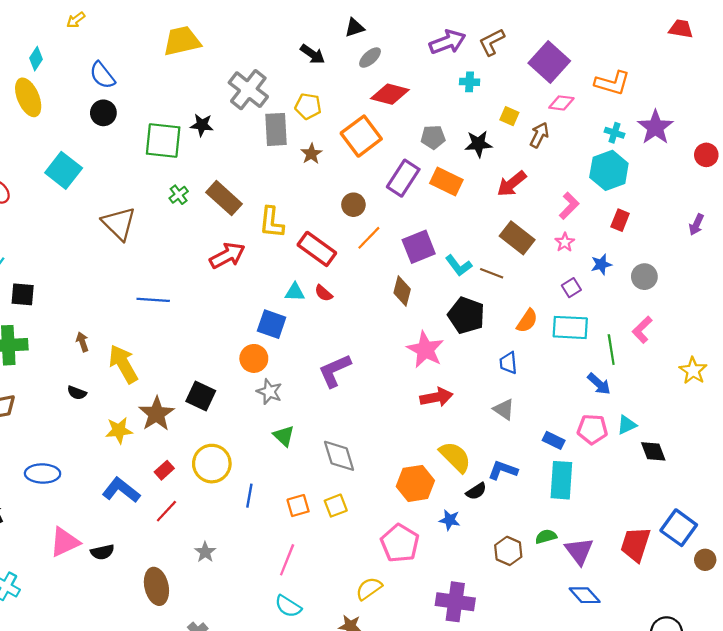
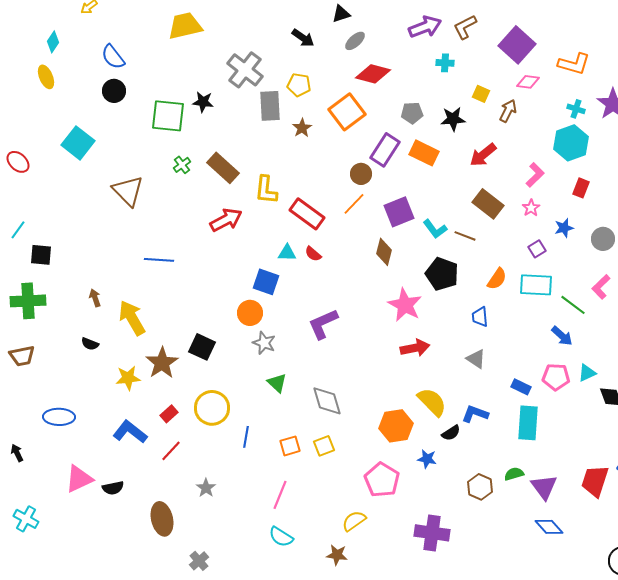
yellow ellipse: (28, 97) -> (46, 77), size x0.7
brown circle: (353, 205) -> (361, 174), moved
green line: (611, 350) -> (573, 305), turned -44

